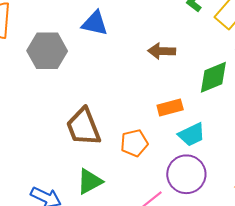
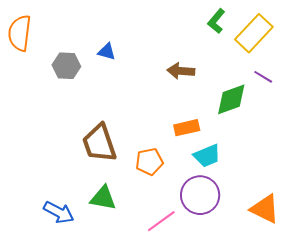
blue triangle: (95, 23) -> (107, 52), moved, size x0.7
gray hexagon: (47, 51) -> (66, 66), size x0.7
green triangle: (90, 181) -> (103, 198), turned 36

